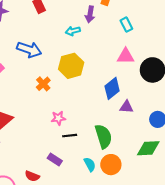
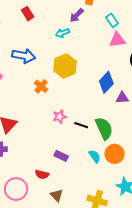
purple arrow: (90, 14) -> (77, 15), turned 42
pink triangle: (126, 56) -> (117, 40), moved
black line: (70, 136) -> (81, 125), moved, turned 32

